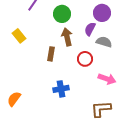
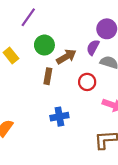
green circle: (62, 14) -> (44, 45), moved
brown arrow: (67, 37) -> (66, 57), turned 72

